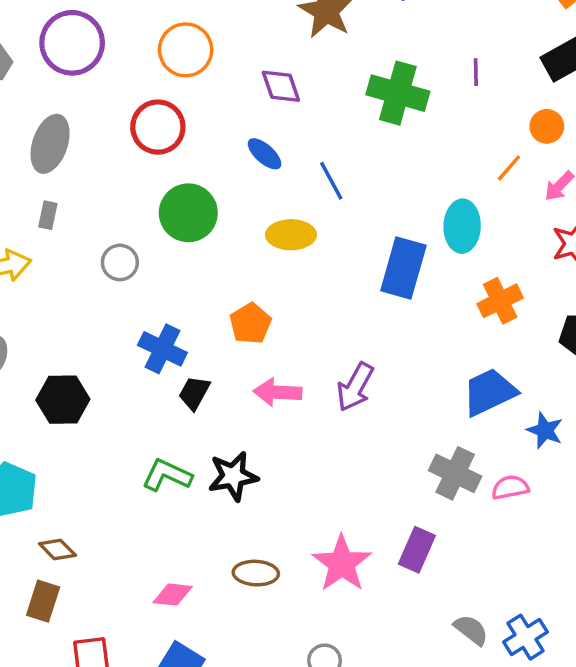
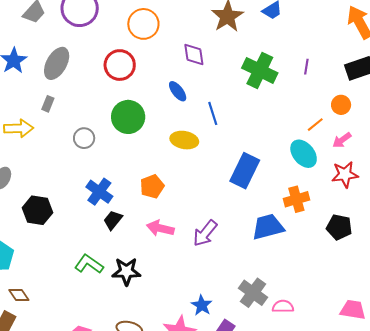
cyan ellipse: (462, 226) -> (304, 154), moved, turned -52
blue trapezoid: (489, 392) -> (268, 227), moved
blue star: (545, 430) -> (202, 305), moved

